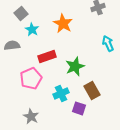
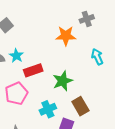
orange star: (63, 23) -> (66, 36), moved, turned -30
cyan star: (32, 29) -> (16, 56), moved

